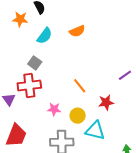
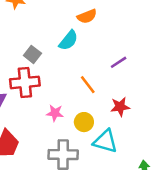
cyan semicircle: (45, 36) -> (68, 40), moved
purple line: (125, 75) -> (119, 62), moved

